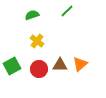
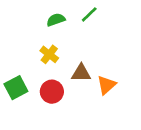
green semicircle: (32, 15) -> (56, 20), moved
brown triangle: (60, 65) -> (81, 73), moved

